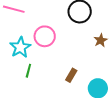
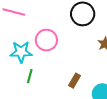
cyan star: (20, 47) -> (21, 52), turned 30

